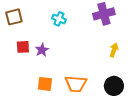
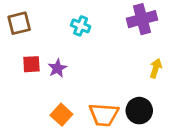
orange square: (45, 84) -> (61, 115), turned 35
black circle: (114, 86) -> (139, 111), moved

